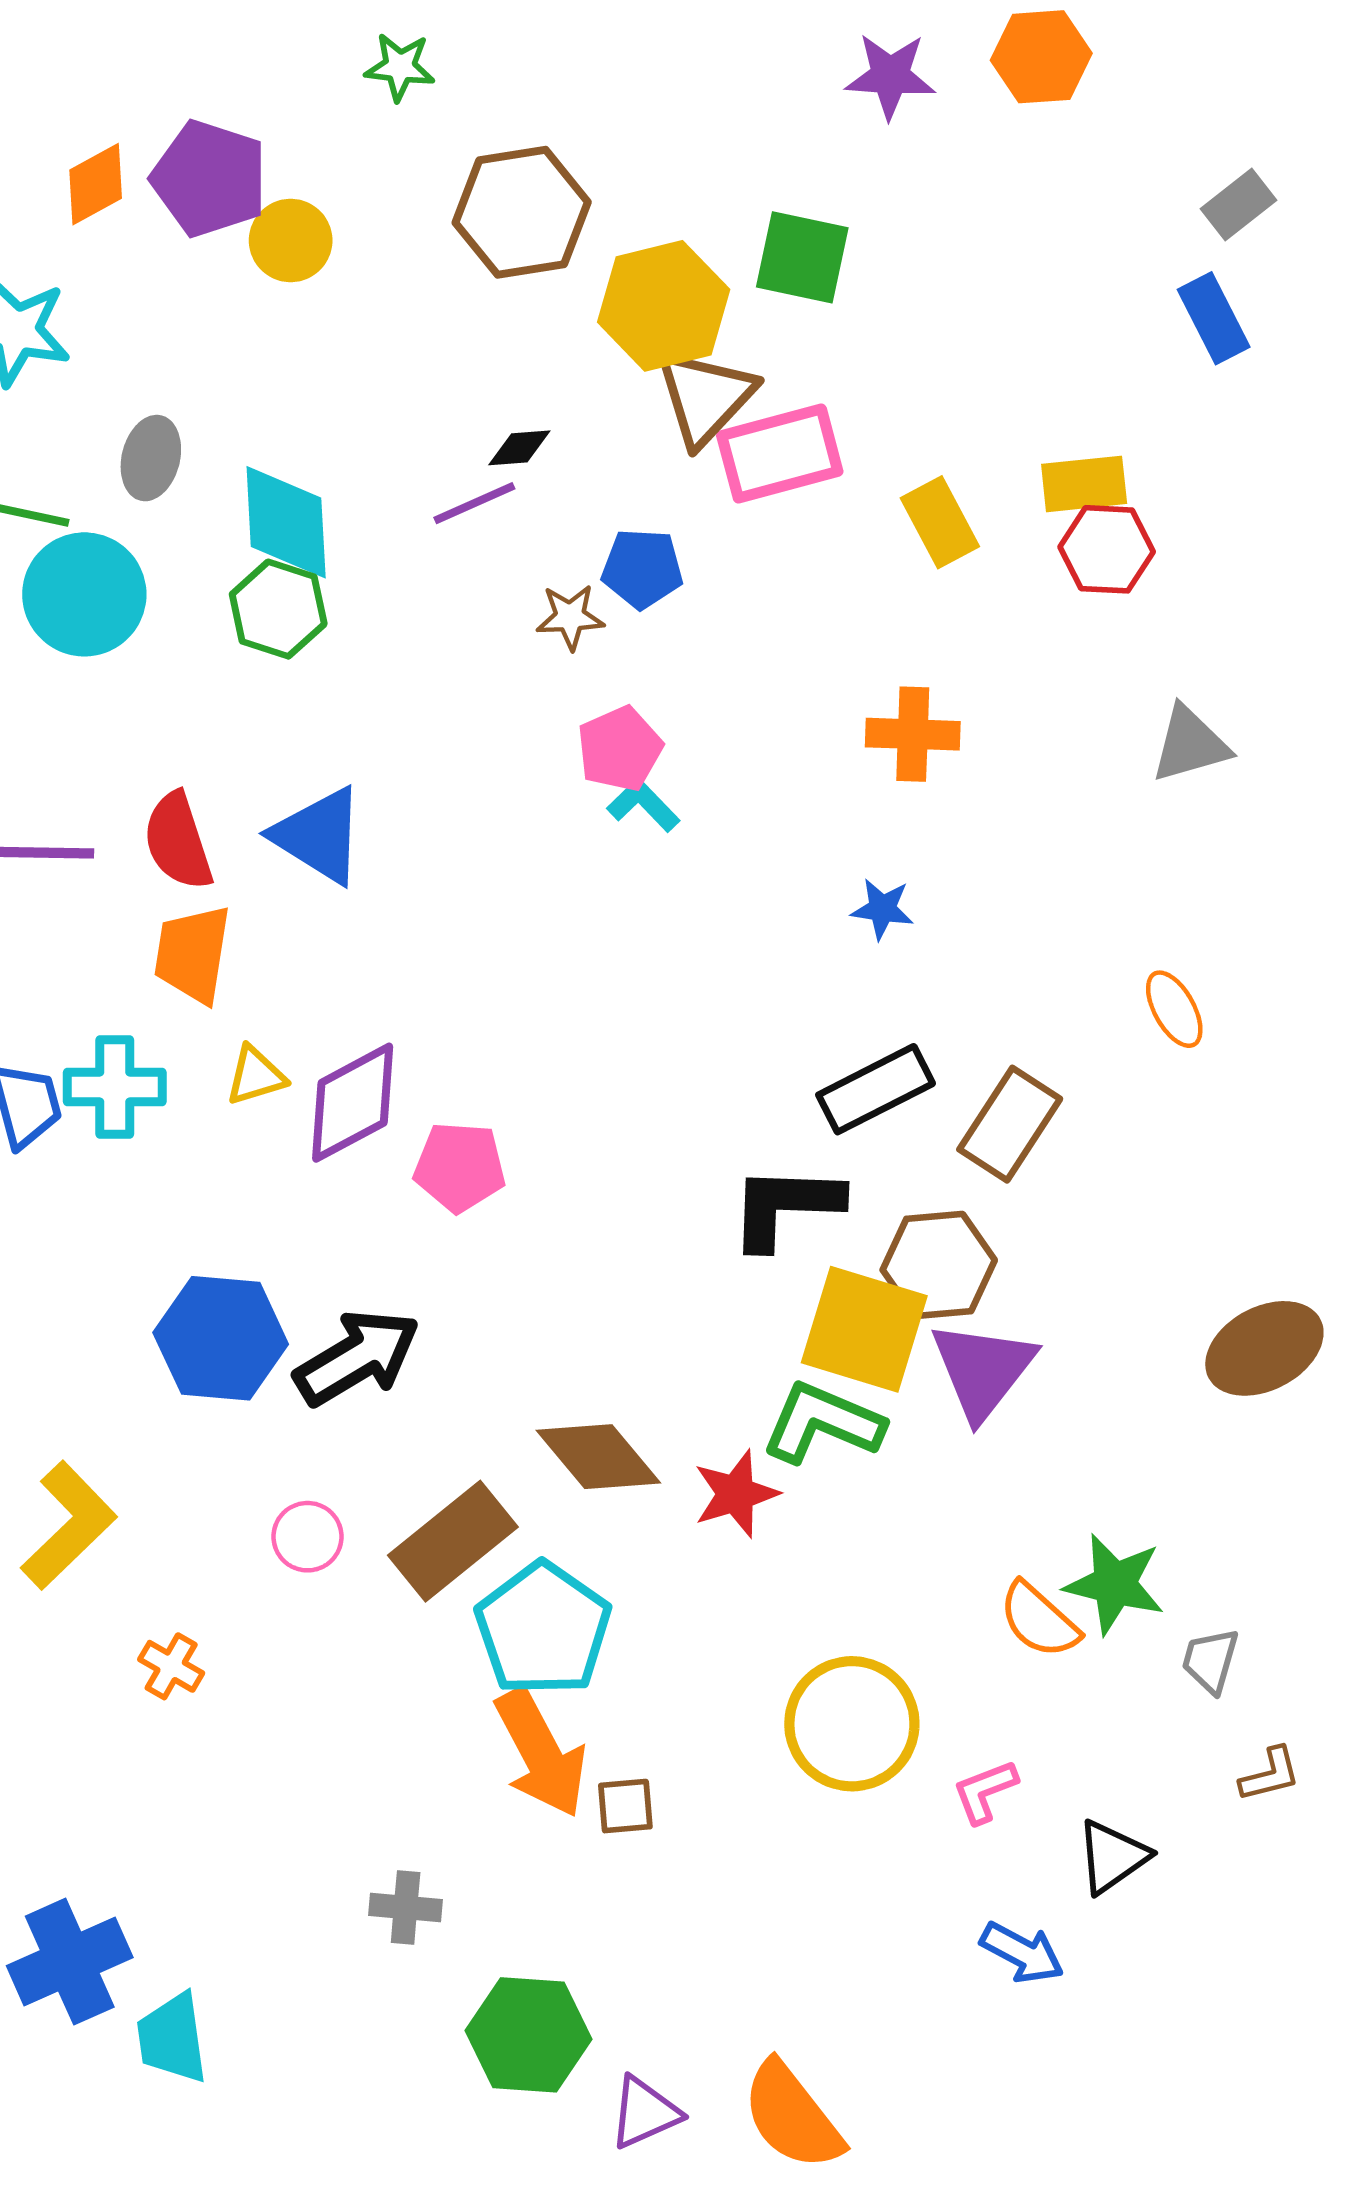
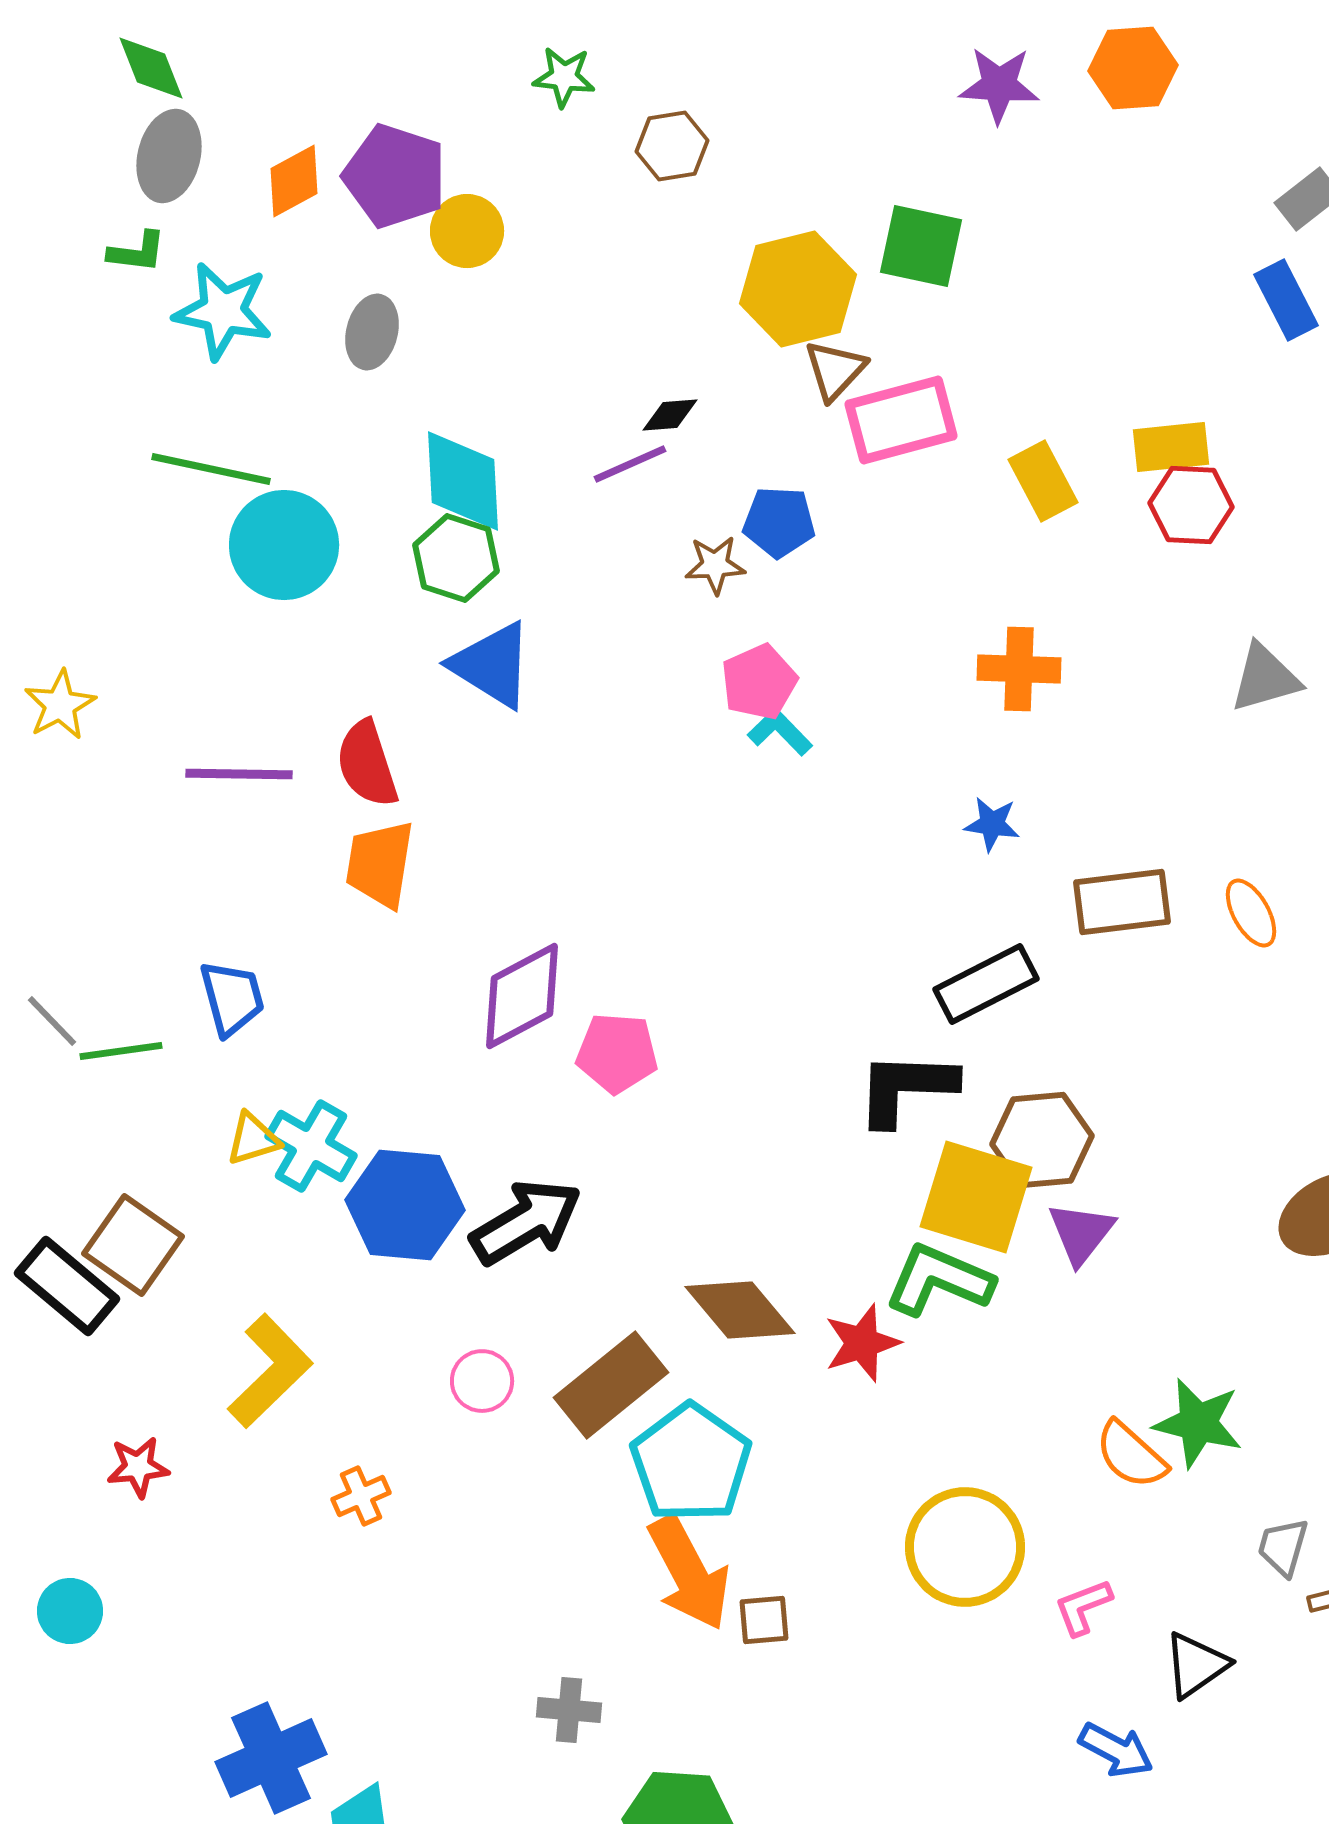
brown hexagon: (522, 212) -> (672, 146), moved, size x0.6
brown triangle: (705, 397) -> (835, 370), size x0.7
gray ellipse: (151, 458) -> (372, 332), moved
blue triangle: (319, 836) -> (492, 665), moved
yellow triangle: (256, 1076) -> (253, 1139), moved
cyan cross: (115, 1087) -> (311, 1146), moved, turned 30
brown rectangle: (1010, 1124) -> (1122, 902), moved, turned 50
purple triangle: (983, 1370) -> (1081, 1233), size x0.7
gray trapezoid: (1210, 1661) -> (1283, 1547), moved
orange cross: (171, 1666) -> (361, 1496), turned 36

